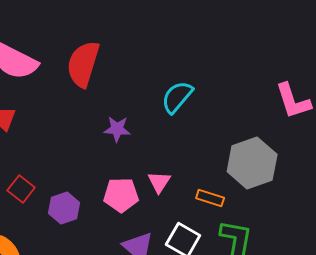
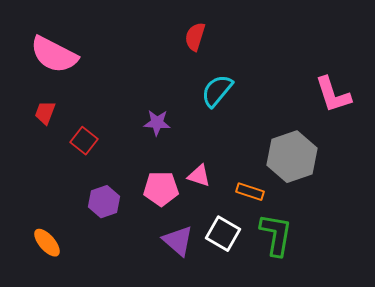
red semicircle: (83, 64) -> (195, 37), moved, size x0.6
pink triangle: (159, 182) -> (199, 176), turned -45
red square: (21, 189) -> (84, 141), moved

